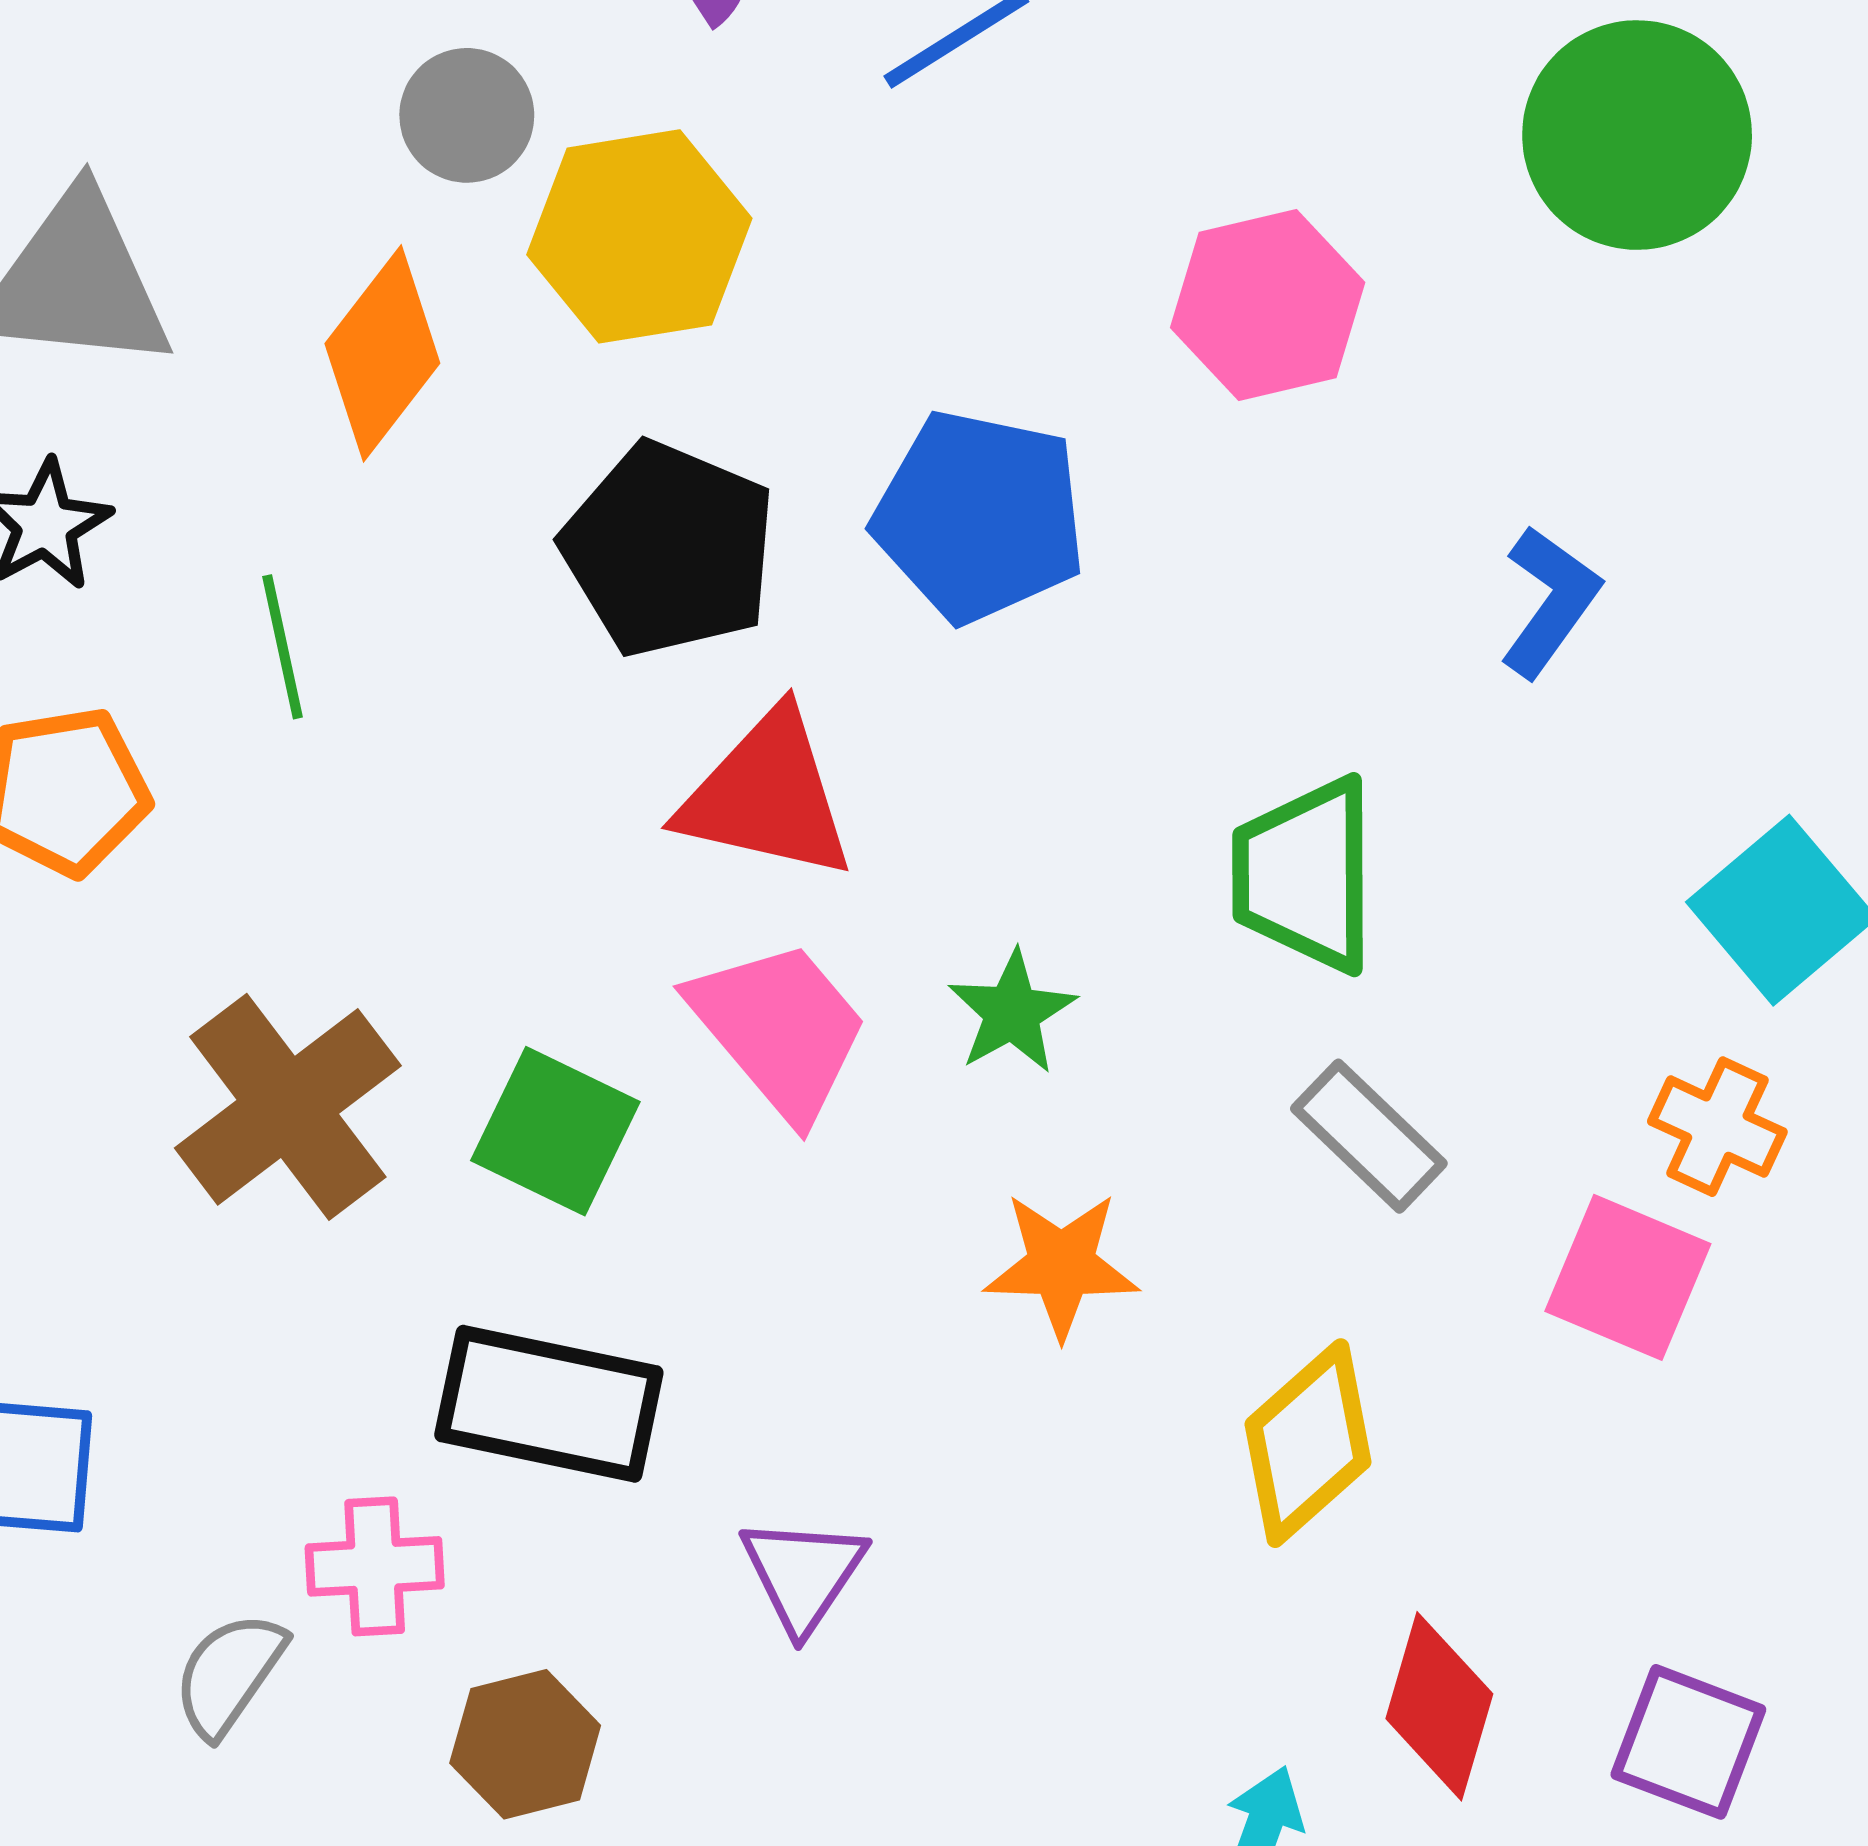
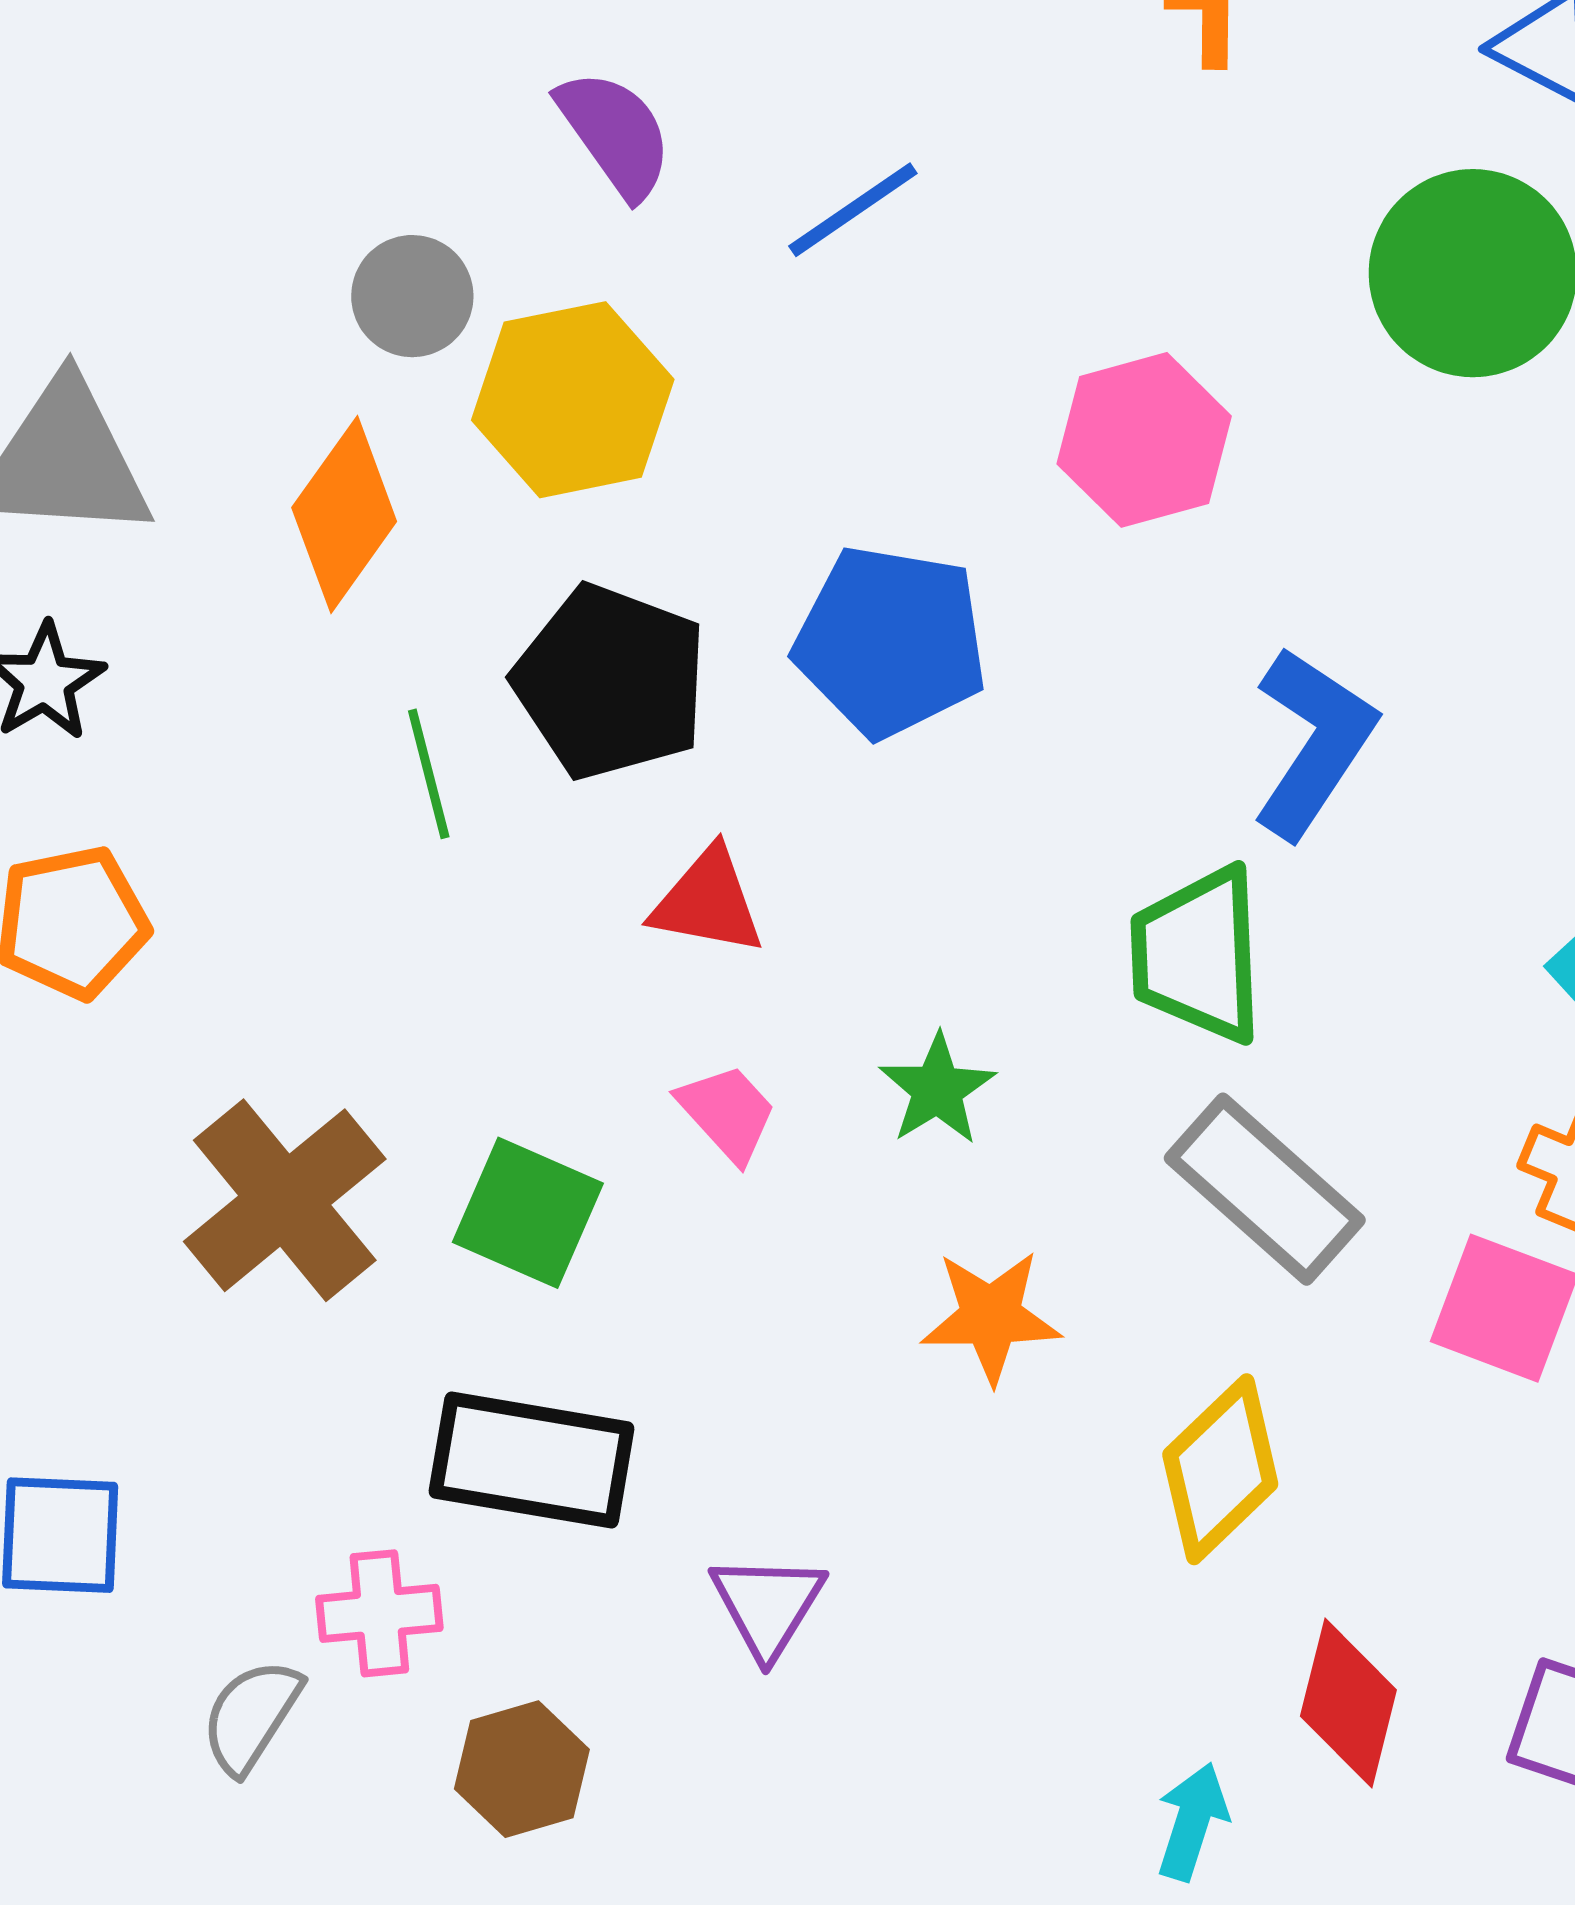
blue L-shape: (1550, 601) -> (1313, 742), moved, size x1.4
green line: (283, 647) -> (429, 774), moved
red triangle: (767, 796) -> (708, 902), size x0.7
pink trapezoid: (779, 1029) -> (727, 1113), size x0.6
gray rectangle: (1369, 1136) -> (1265, 1189), size x1.4

